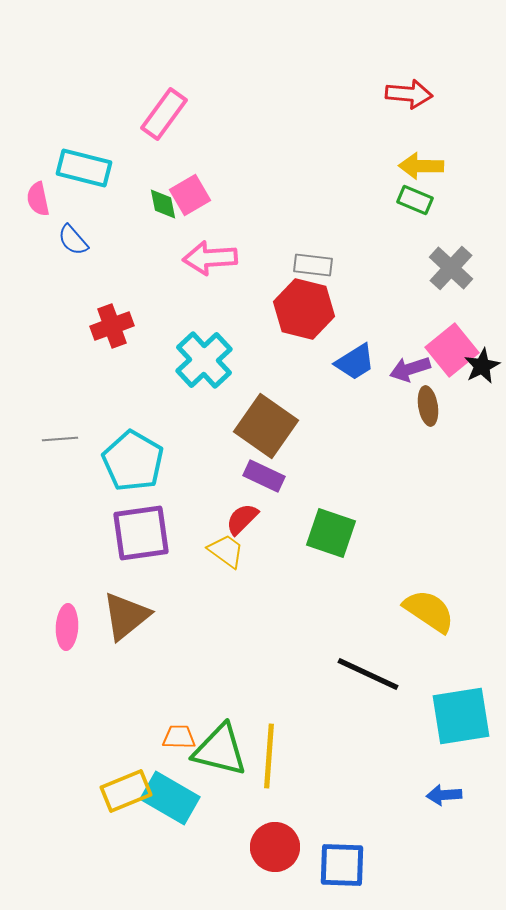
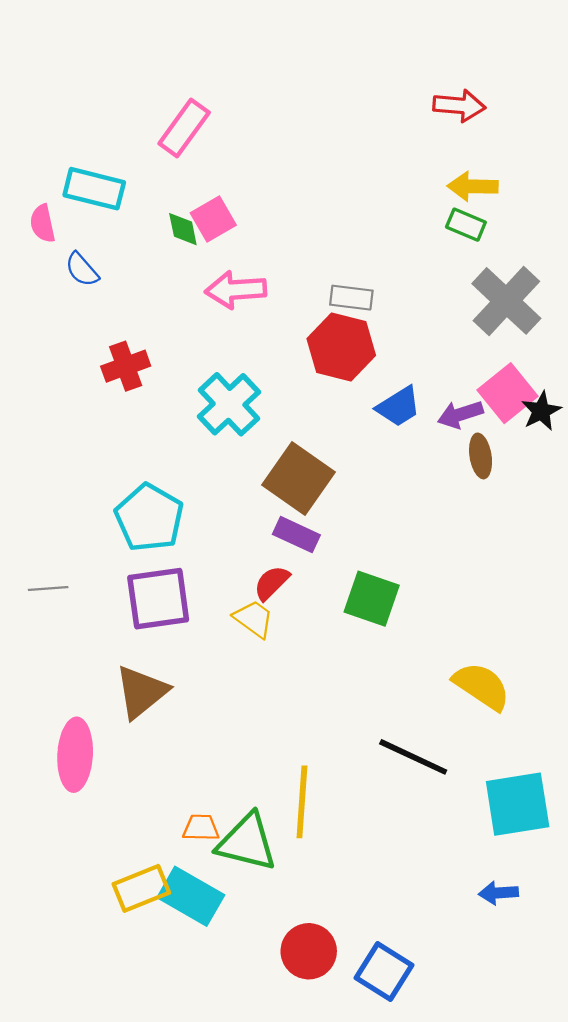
gray cross: (451, 268) -> (506, 301), size x1.4
gray line: (60, 439) -> (48, 588), moved
pink ellipse: (67, 627) -> (75, 755), moved, size x1.4
yellow line: (269, 756) -> (302, 802), moved
blue square: (342, 865) -> (384, 971), turned 30

